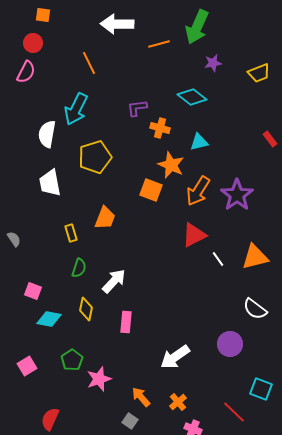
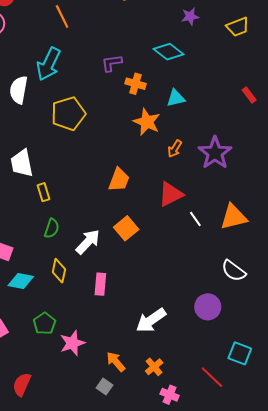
white trapezoid: (50, 183) -> (22, 163), moved
orange square: (151, 190) -> (126, 228), moved, turned 30
orange arrow: (198, 191) -> (175, 149), size x0.6
orange trapezoid: (105, 218) -> (119, 180), moved

